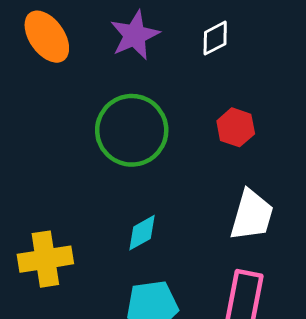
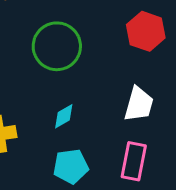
red hexagon: (236, 127) -> (146, 31), moved, size x1.5

